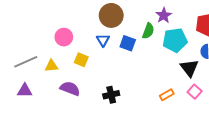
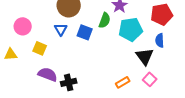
purple semicircle: (70, 89) -> (48, 74), moved

